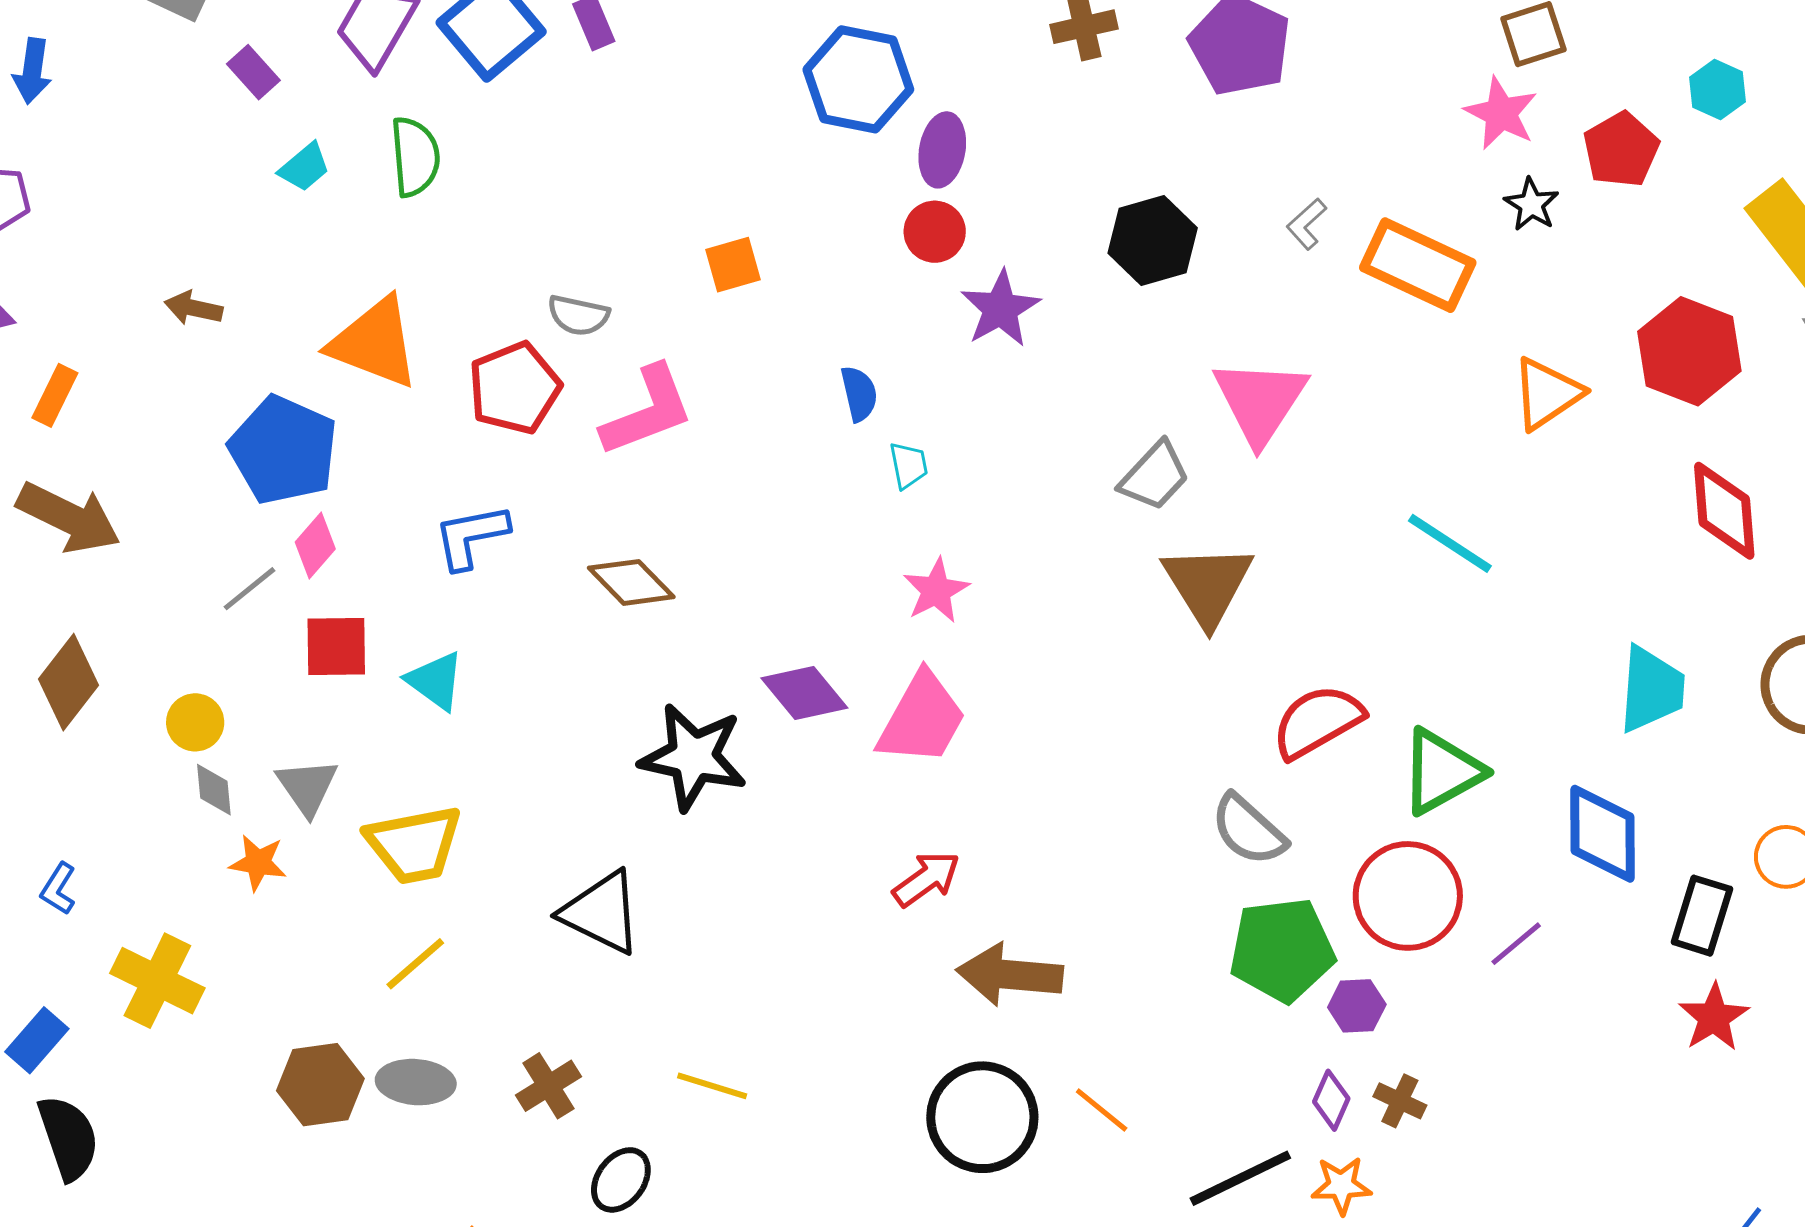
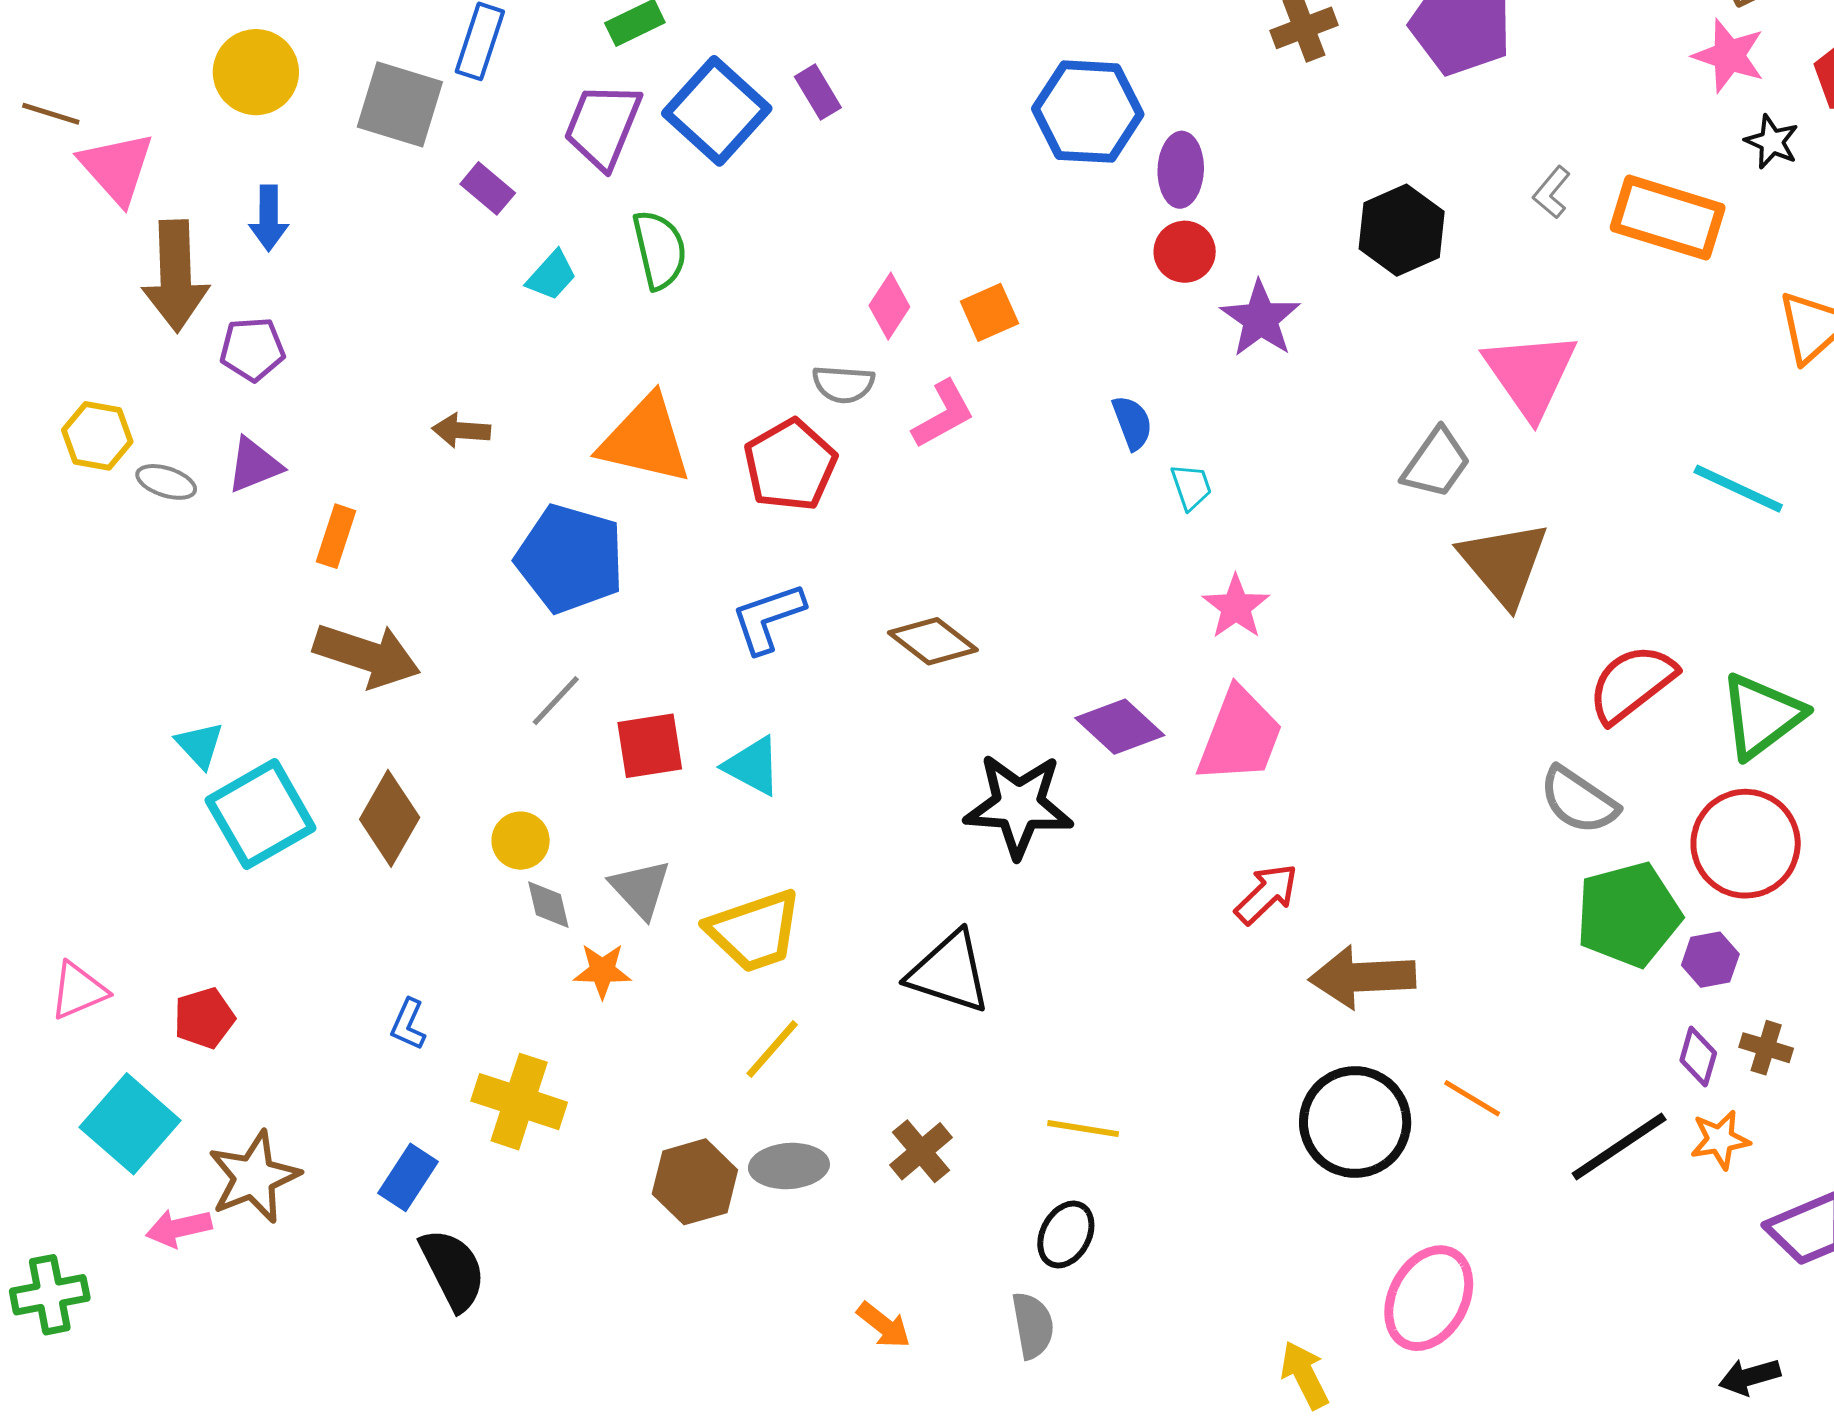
pink L-shape: (648, 411) -> (943, 414), moved, size x0.7
pink diamond: (315, 546) -> (889, 306), moved
black ellipse: (621, 1180) -> (1066, 1235), moved

